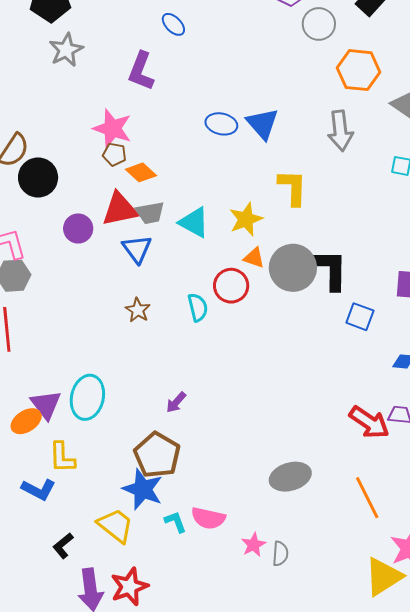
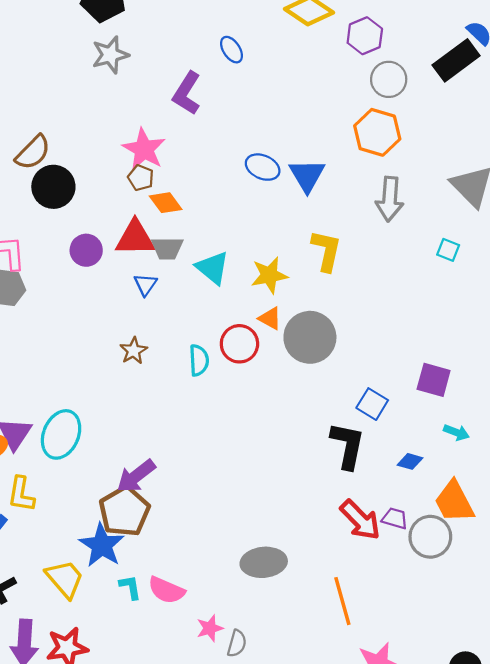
orange hexagon: (359, 70) -> (377, 132), moved
blue triangle: (137, 249) -> (145, 285), size x0.7
black L-shape: (331, 270) -> (348, 446), moved
purple arrow: (176, 402) -> (136, 476), moved, size x1.6

